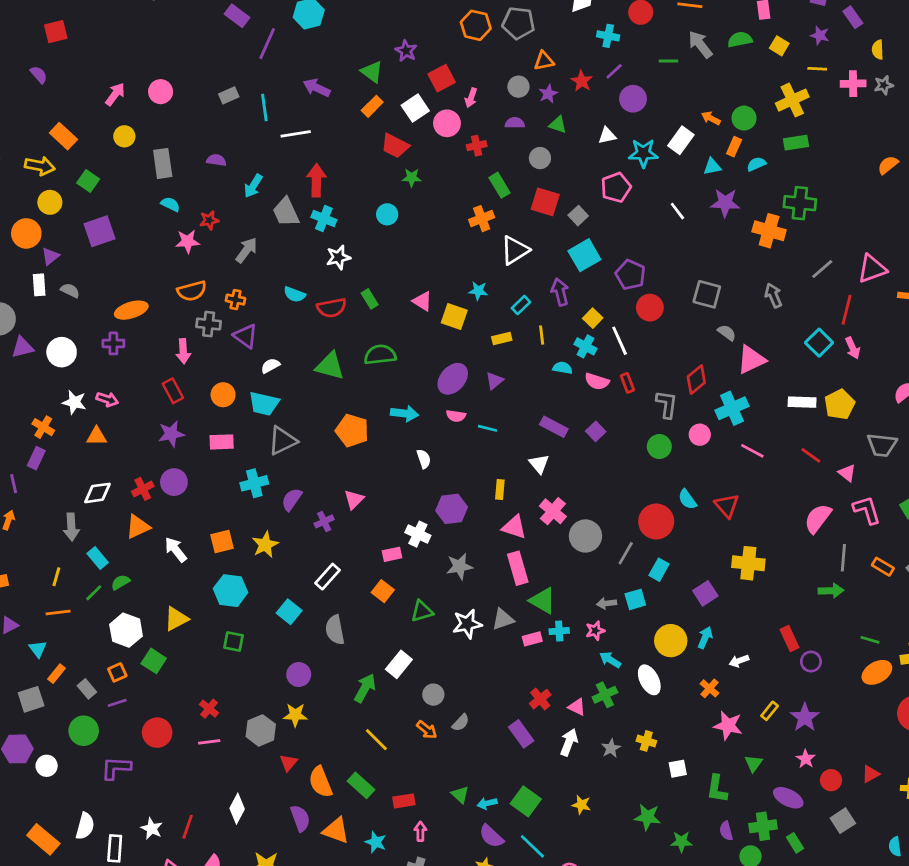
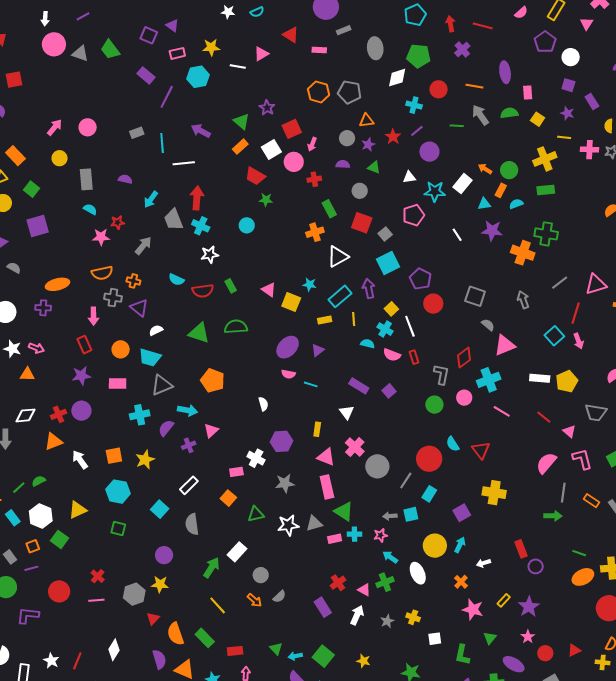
cyan rectangle: (521, 305) -> (340, 296), size x1.6
cyan arrow: (405, 413) -> (187, 410), moved
cyan rectangle: (98, 558) -> (13, 518), moved

